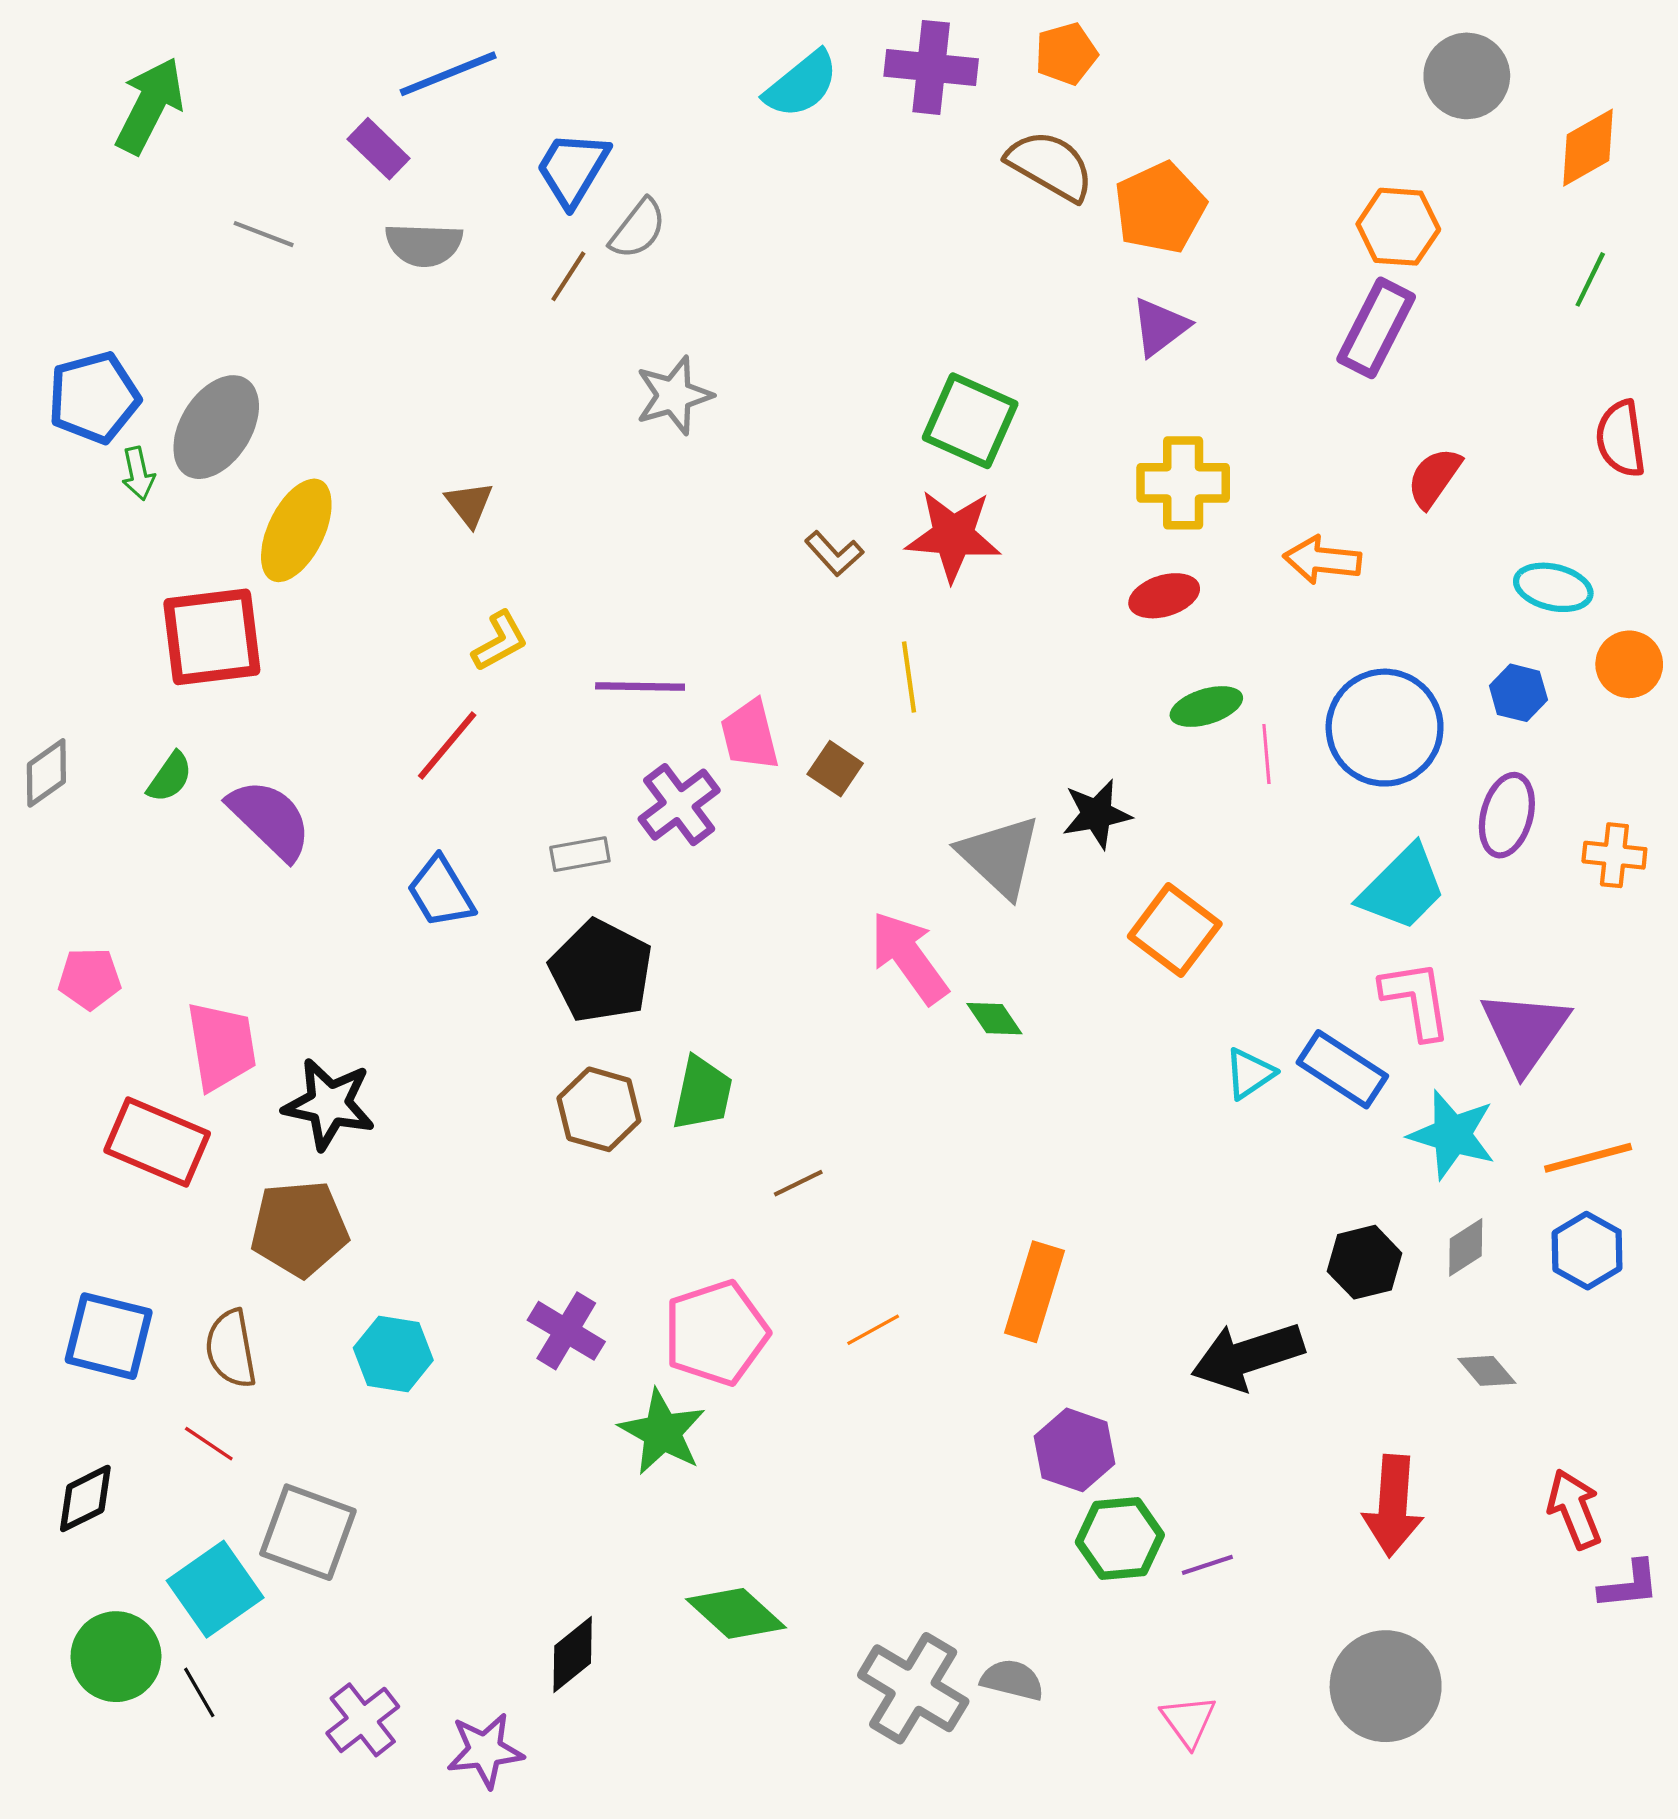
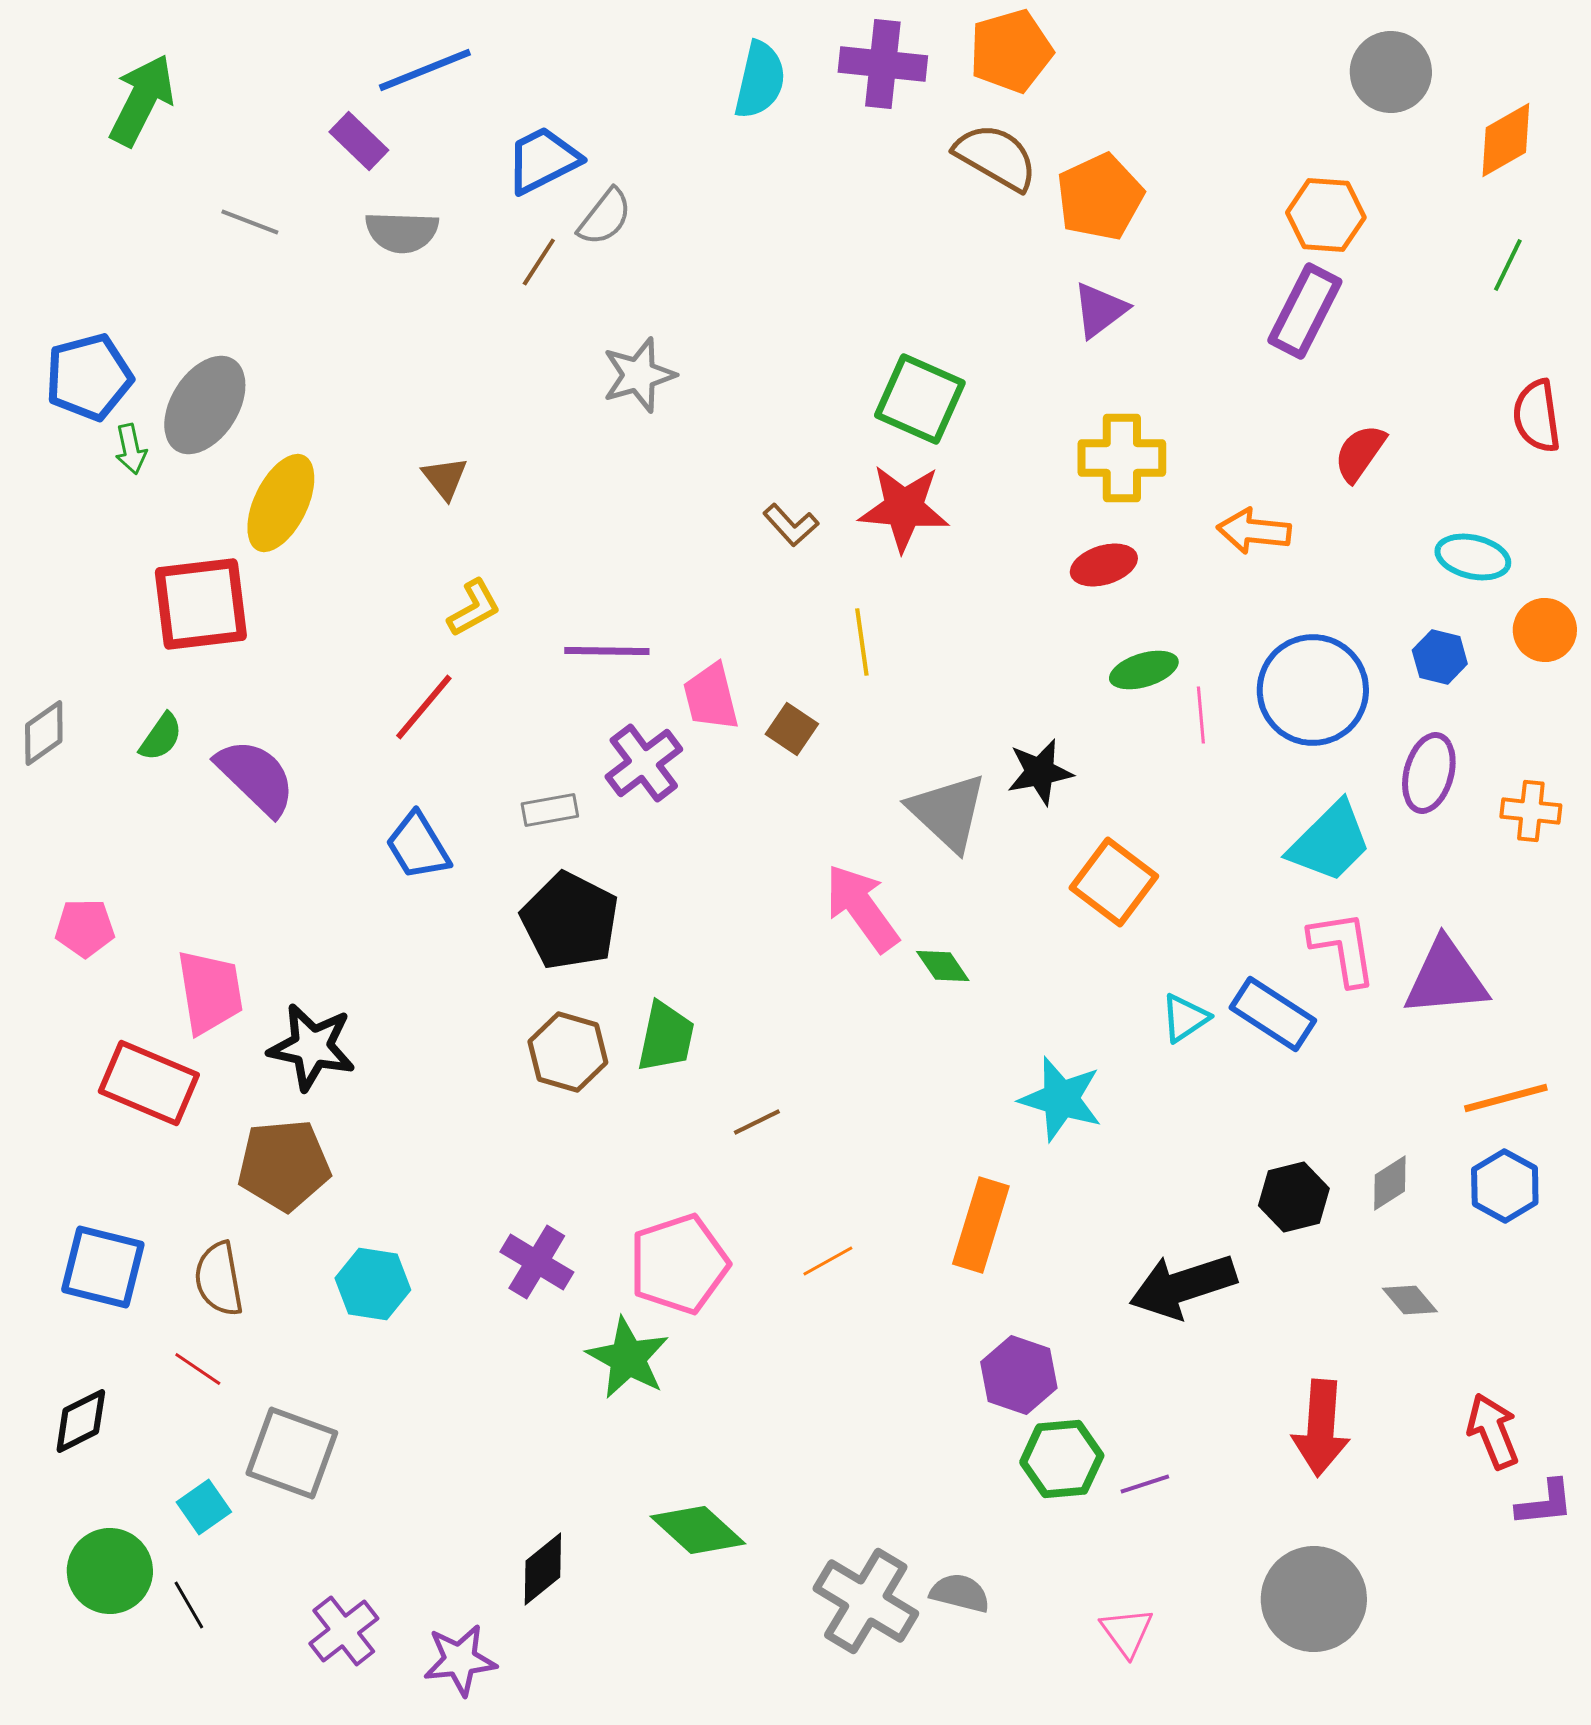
orange pentagon: (1066, 54) -> (1011, 51), size x1.4
cyan semicircle: (801, 84) -> (760, 80), turned -38
blue trapezoid: (573, 169) -> (543, 160), turned 32
purple triangle: (1525, 1031) -> (1446, 978), turned 50
cyan star: (1452, 1135) -> (1061, 1099), moved
cyan square: (215, 1589) -> (204, 1507), size x0.6

